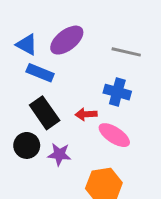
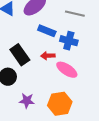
blue rectangle: (40, 73) -> (47, 31), moved
purple star: (59, 154) -> (27, 101), moved

